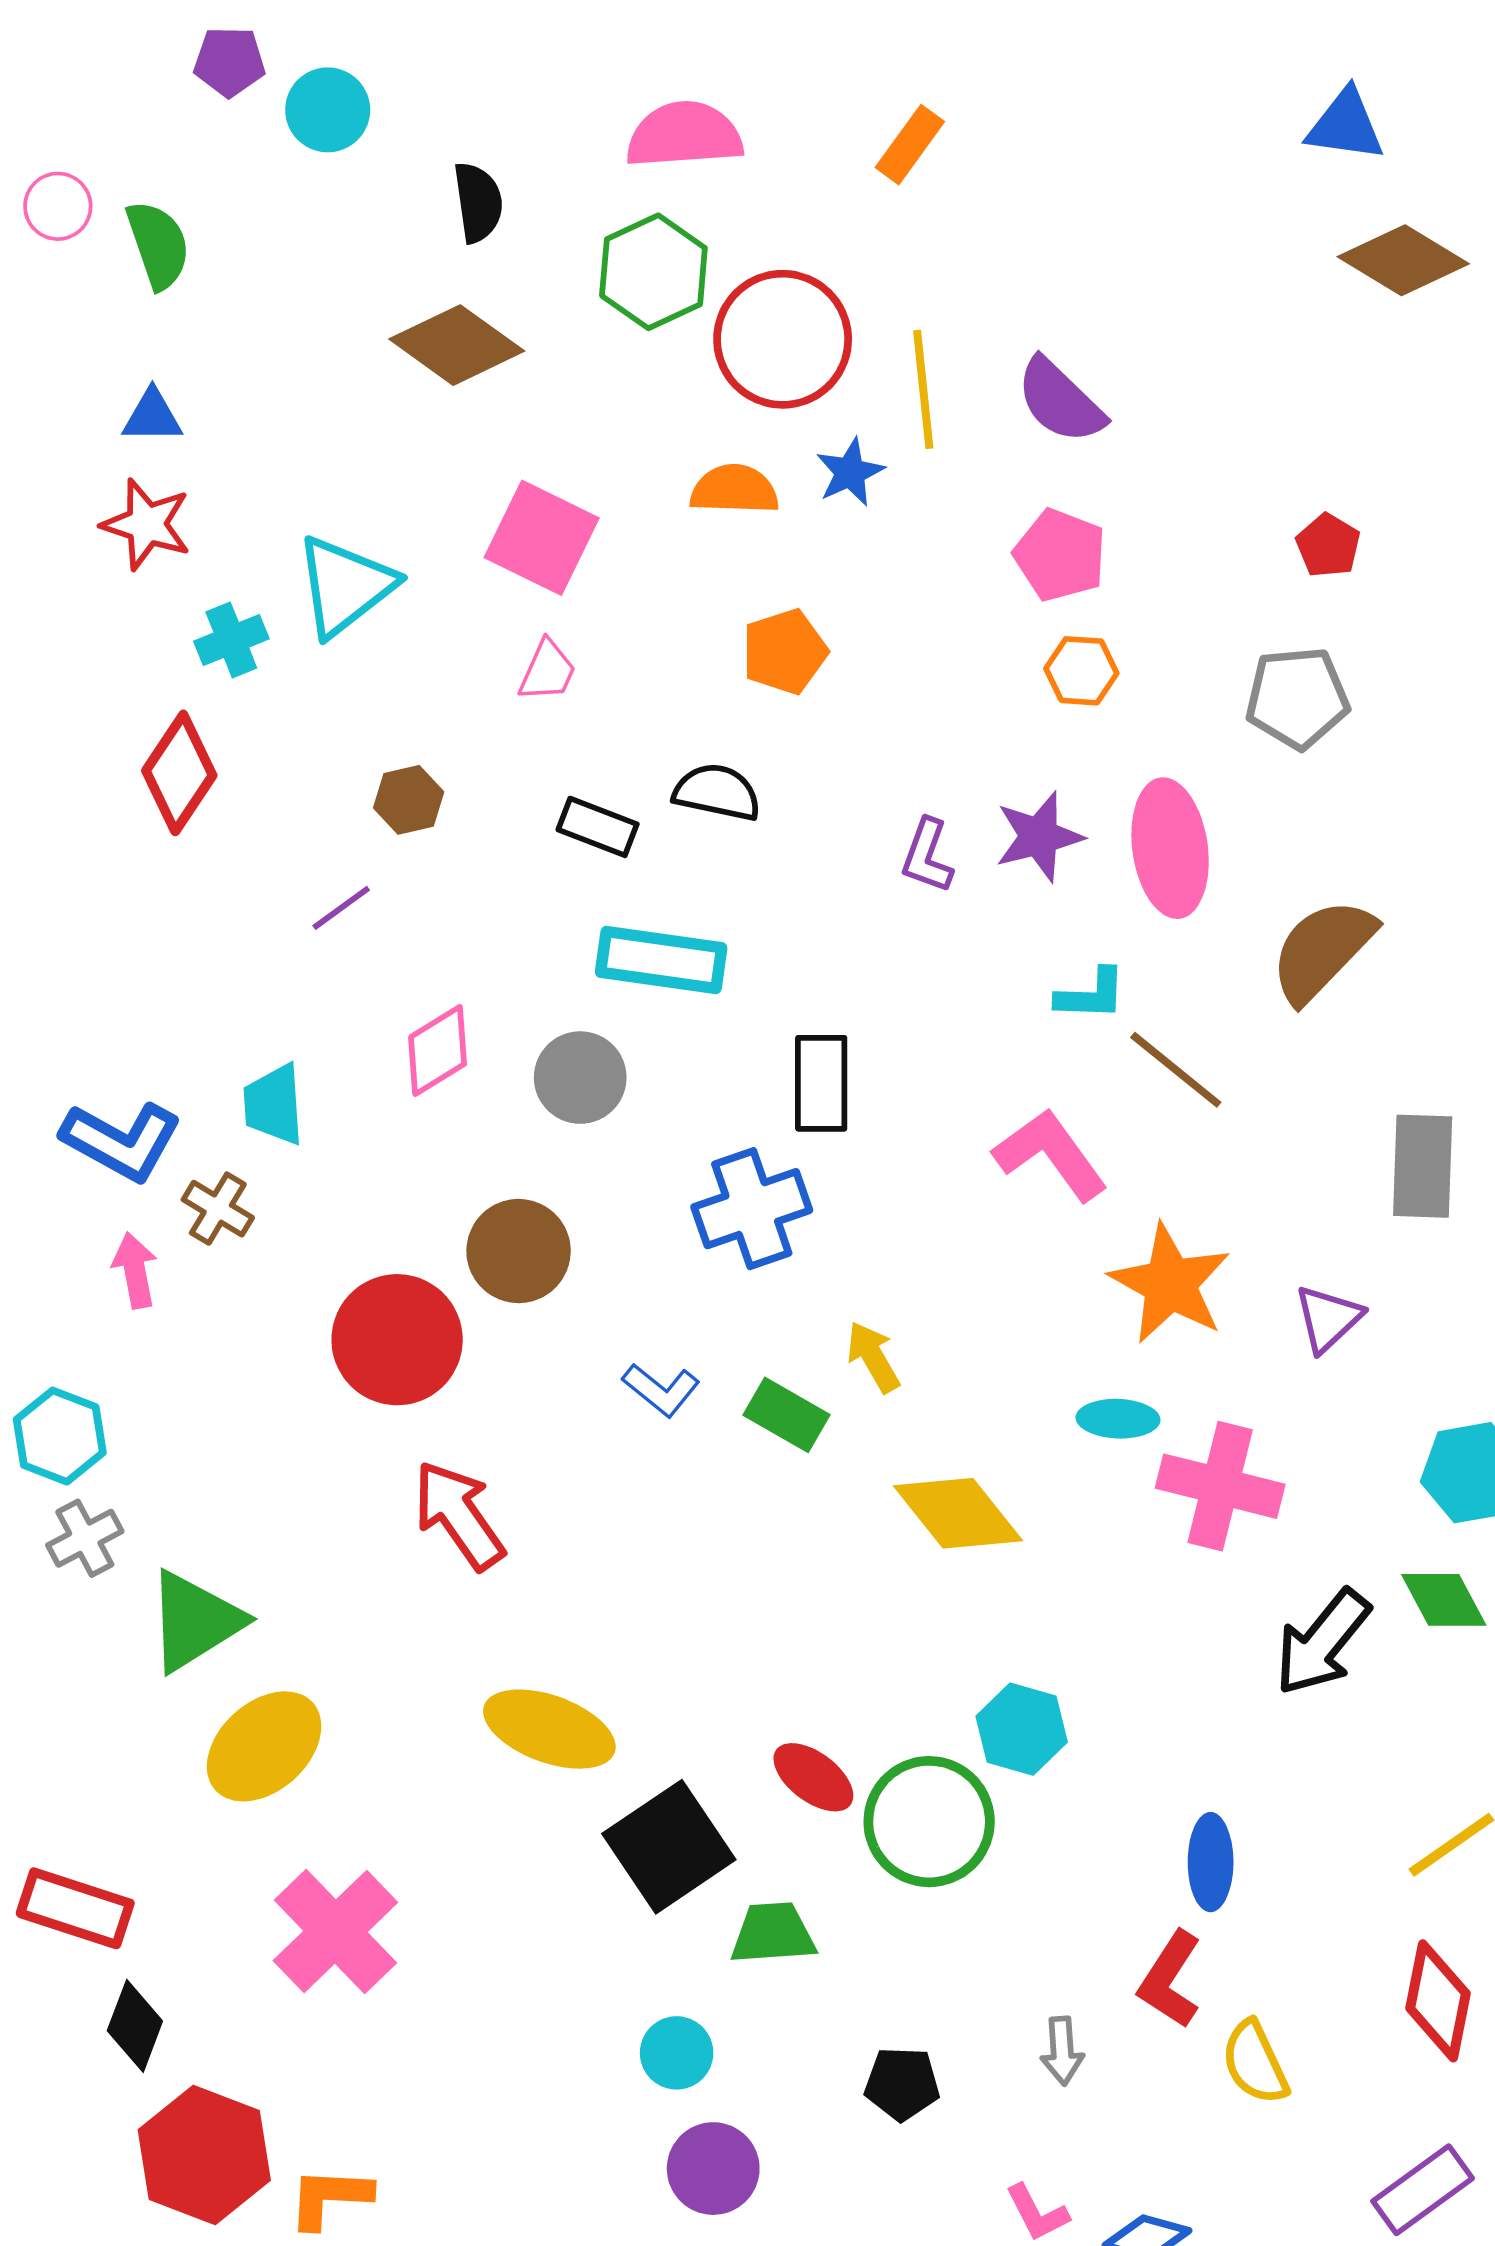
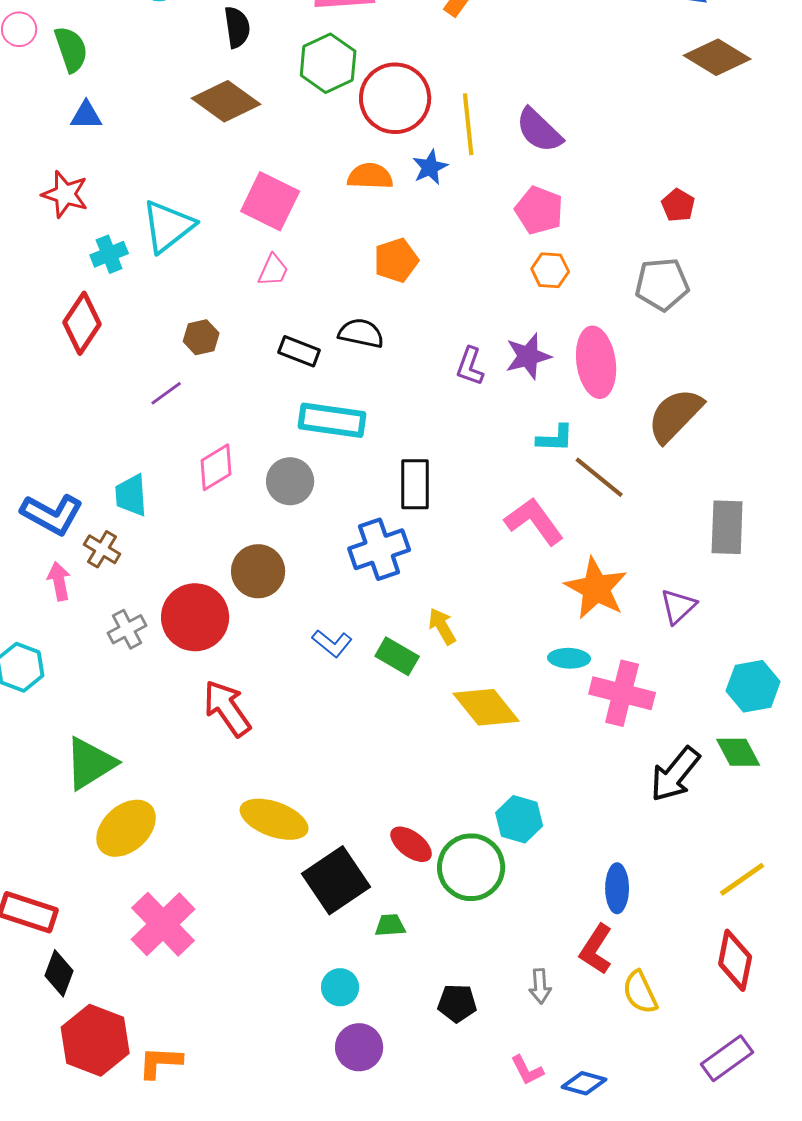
blue triangle: (152, 416) -> (86, 115), moved
gray cross: (85, 1538) -> (127, 629), moved
green trapezoid: (773, 1933) -> (390, 925), size x0.7

